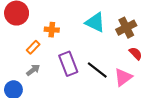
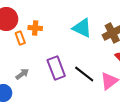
orange cross: (52, 30) -> (35, 28), moved
orange rectangle: (33, 47) -> (20, 38), moved, turned -64

